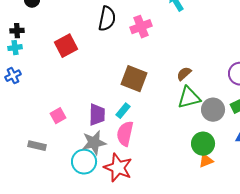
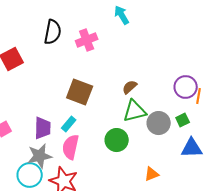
green circle: (203, 144) -> (117, 140), moved

